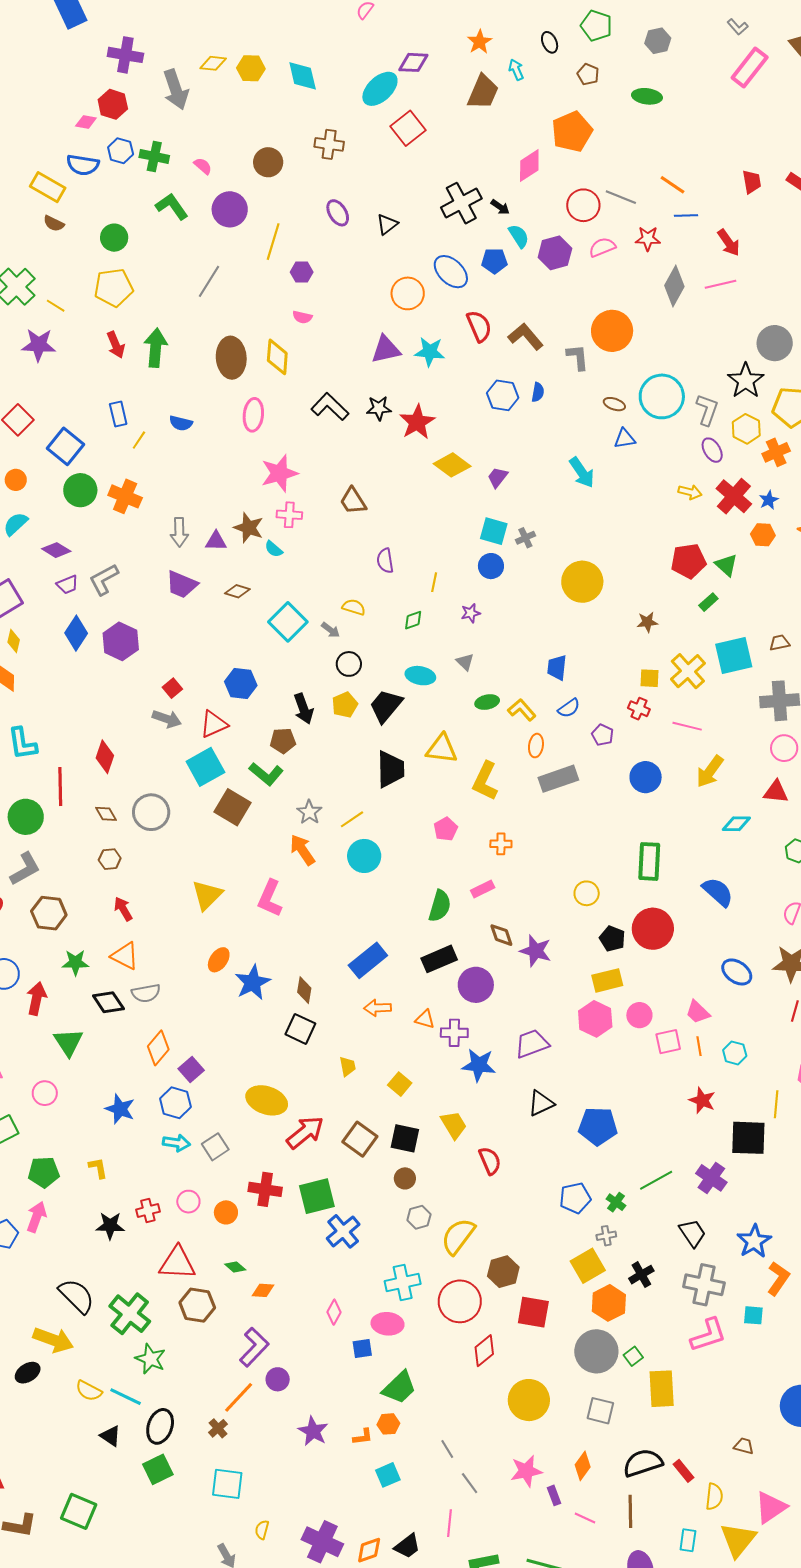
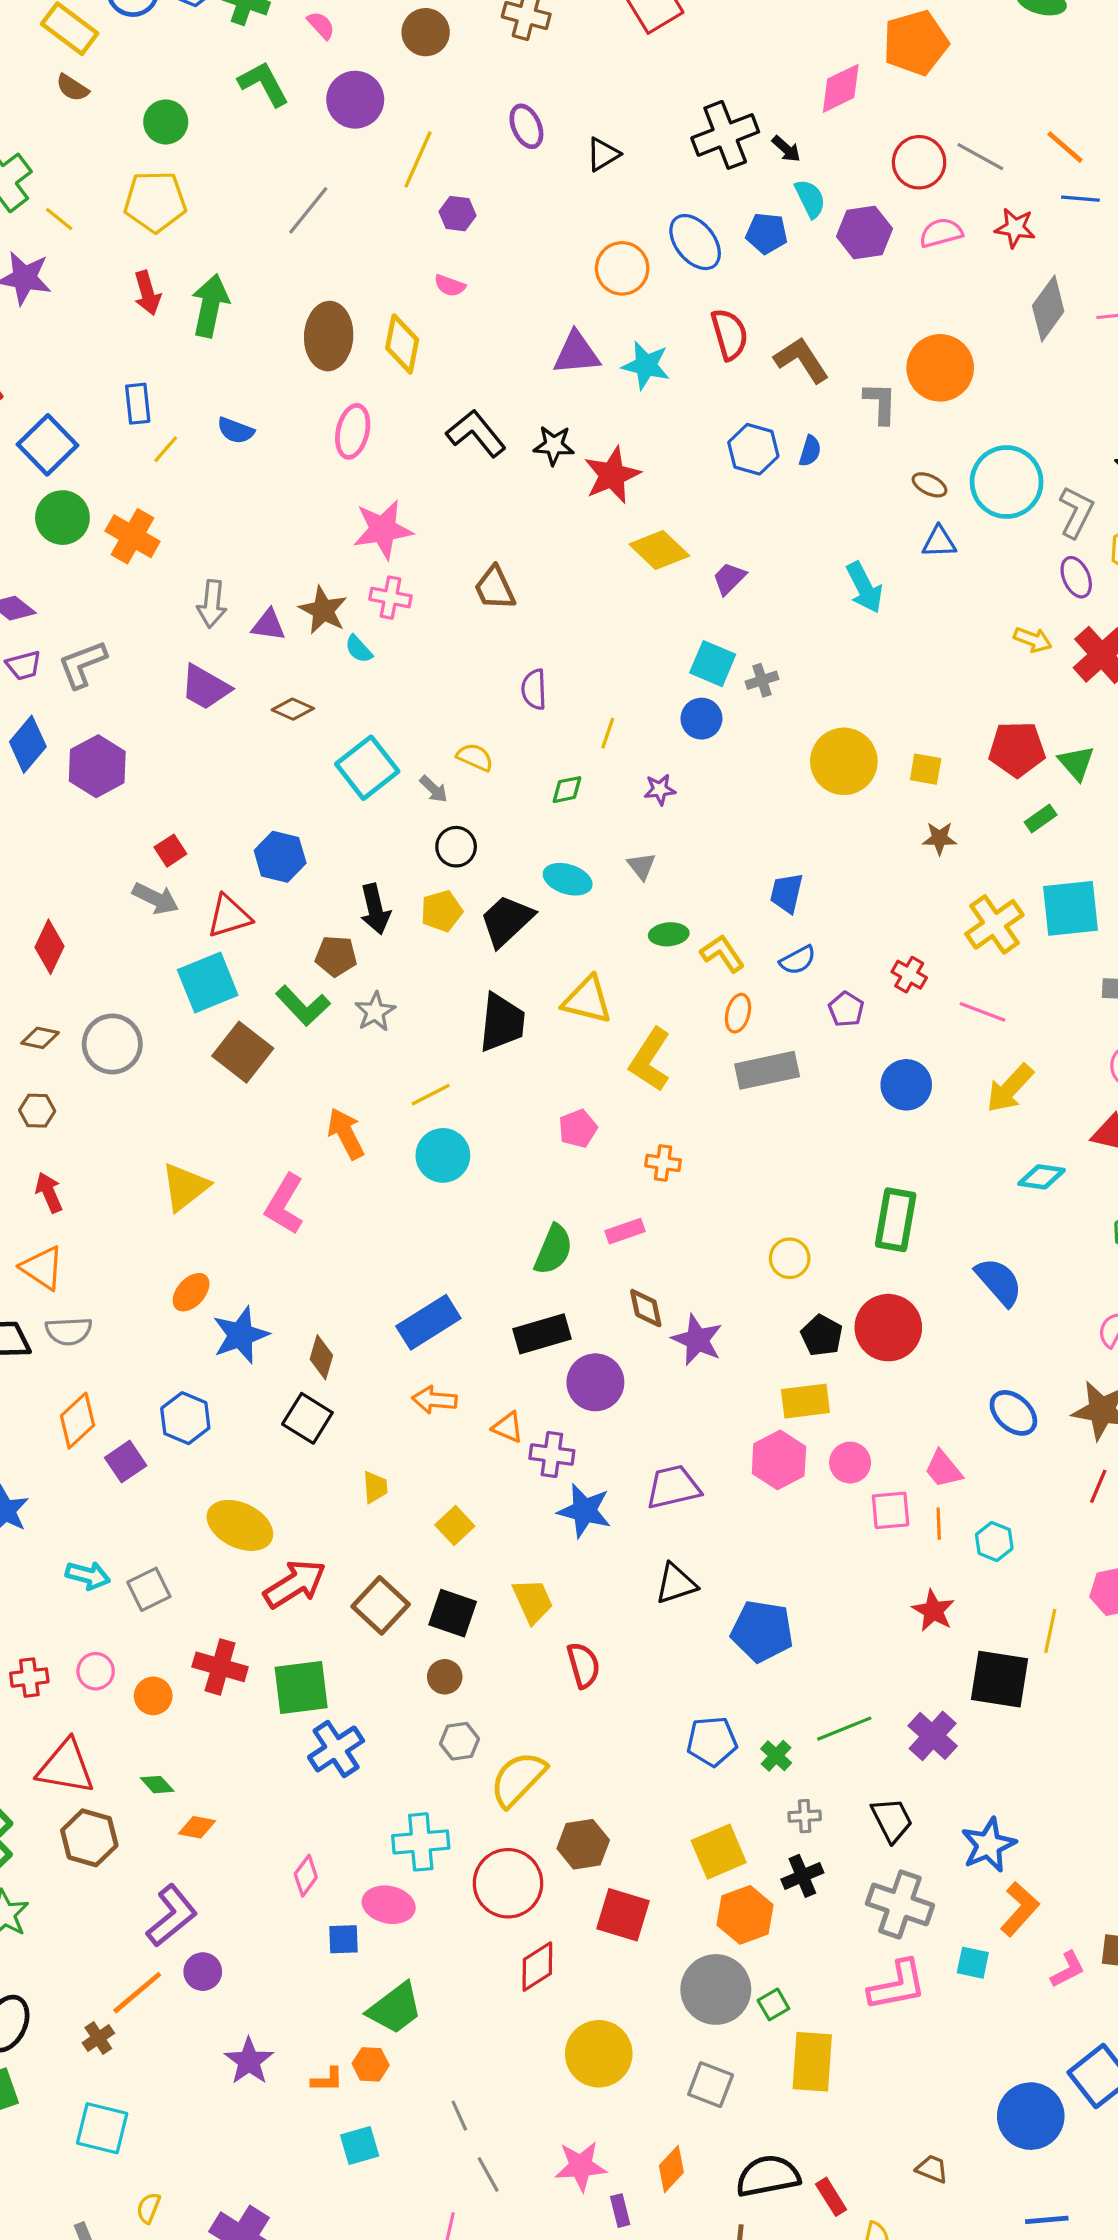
yellow square: (650, 678) -> (926, 769), moved
gray star: (309, 812) -> (375, 1012), moved
brown diamond: (106, 814) -> (40, 1038), turned -55
blue hexagon: (175, 1103) -> (185, 1418), moved
gray cross: (606, 1236) -> (805, 1816), moved

